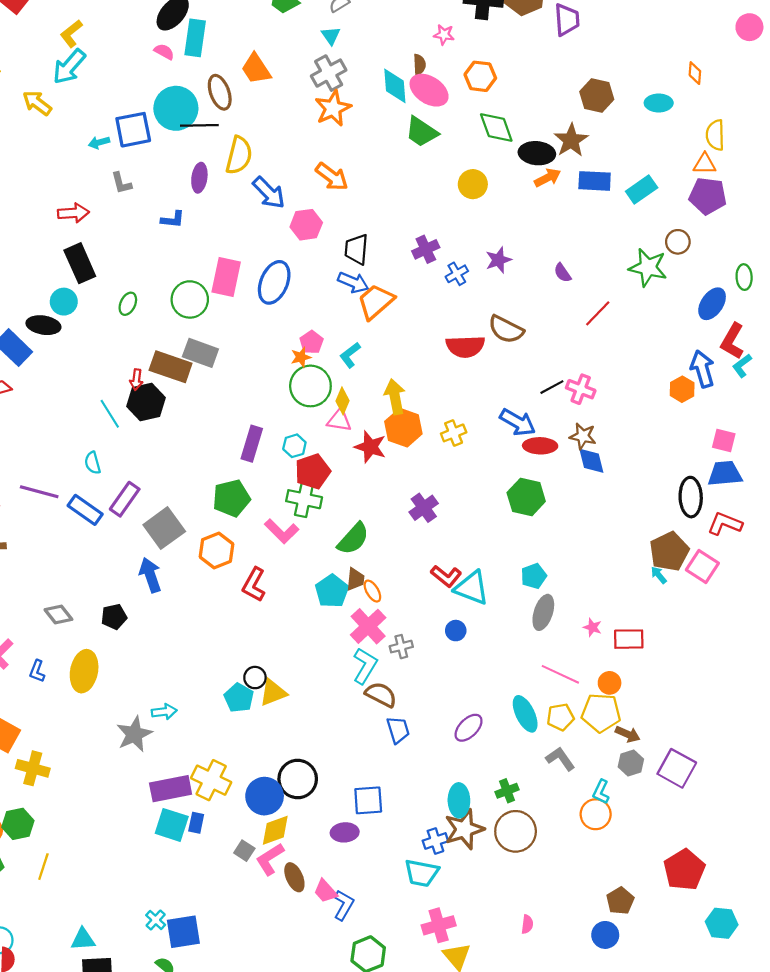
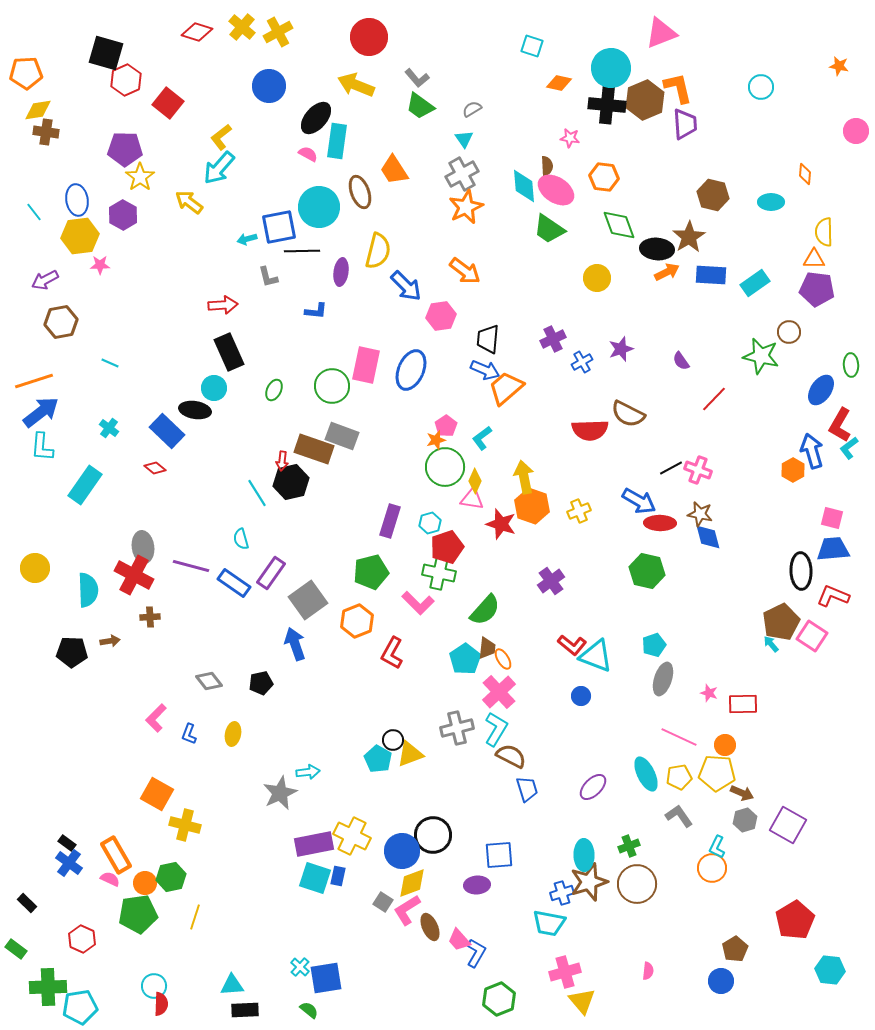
black line: (199, 125) -> (302, 251), moved
gray cross: (401, 647) -> (457, 728), moved, size x1.5
yellow ellipse: (84, 671) -> (233, 734), size x0.6

